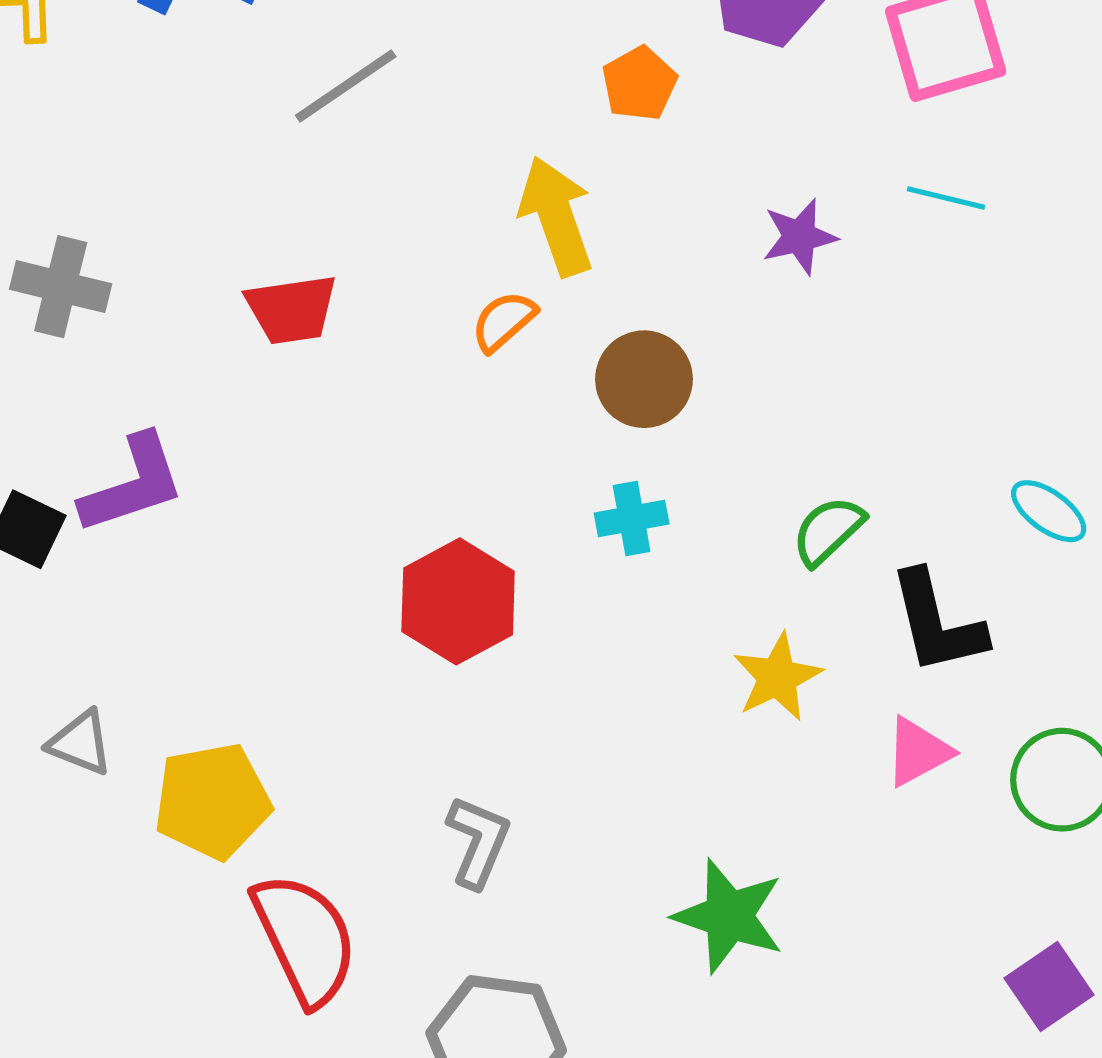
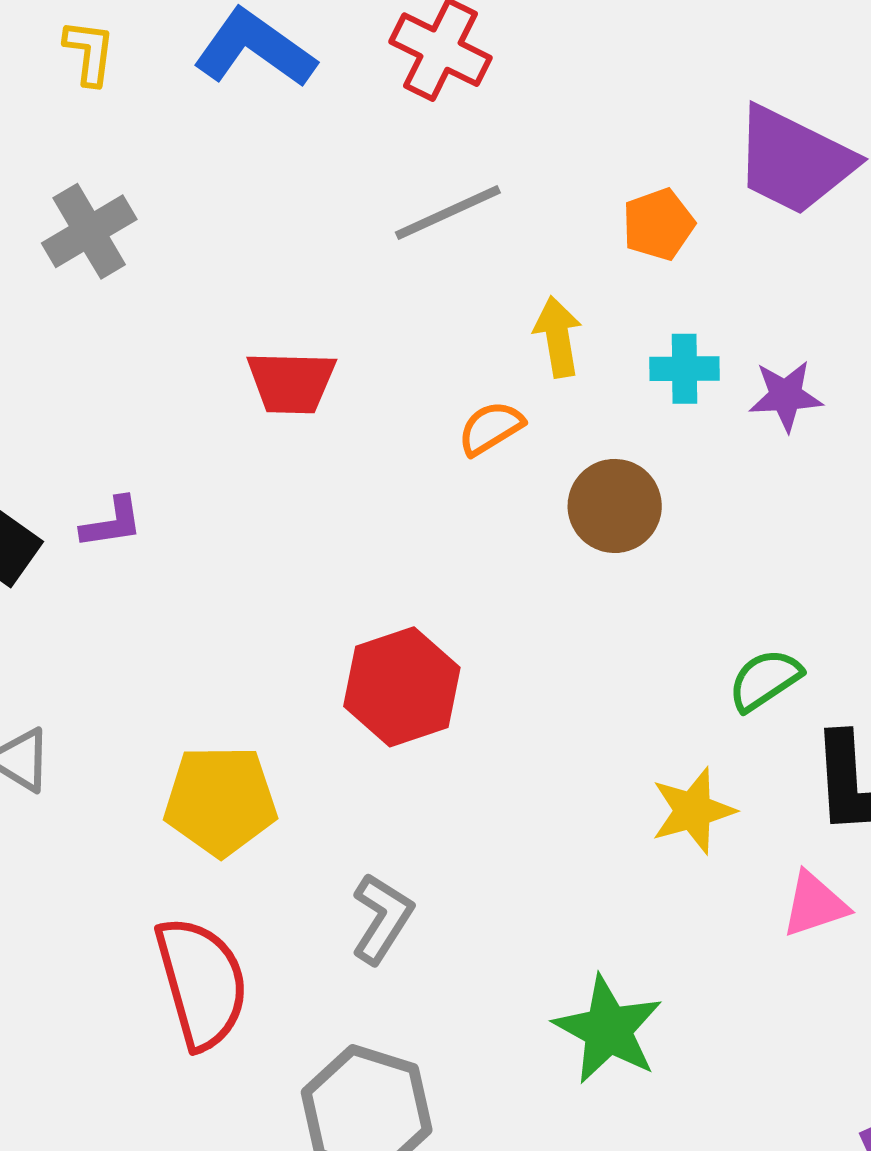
gray line: (346, 86) -> (448, 212), moved
yellow arrow: (556, 216) -> (558, 337), size x0.7
gray cross: (61, 287) -> (89, 231), moved, turned 36
purple L-shape: (133, 484) -> (112, 523), size x0.6
cyan cross: (632, 519) -> (684, 369), moved
yellow pentagon: (212, 801) -> (220, 801), moved

